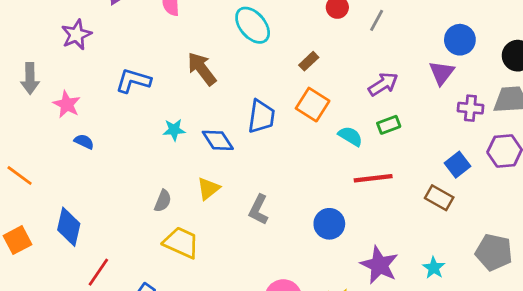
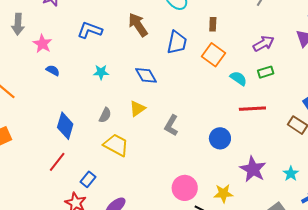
brown rectangle: (309, 61) -> (213, 24), turned -48
blue trapezoid: (261, 116) -> (177, 42), moved
cyan star: (174, 130) -> (101, 72), moved
blue diamond: (69, 227) -> (65, 126), moved

